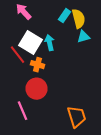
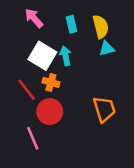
cyan rectangle: (64, 16) -> (72, 24), moved, turned -48
red line: (18, 55) -> (27, 90), moved
orange trapezoid: (76, 117) -> (104, 109), moved

